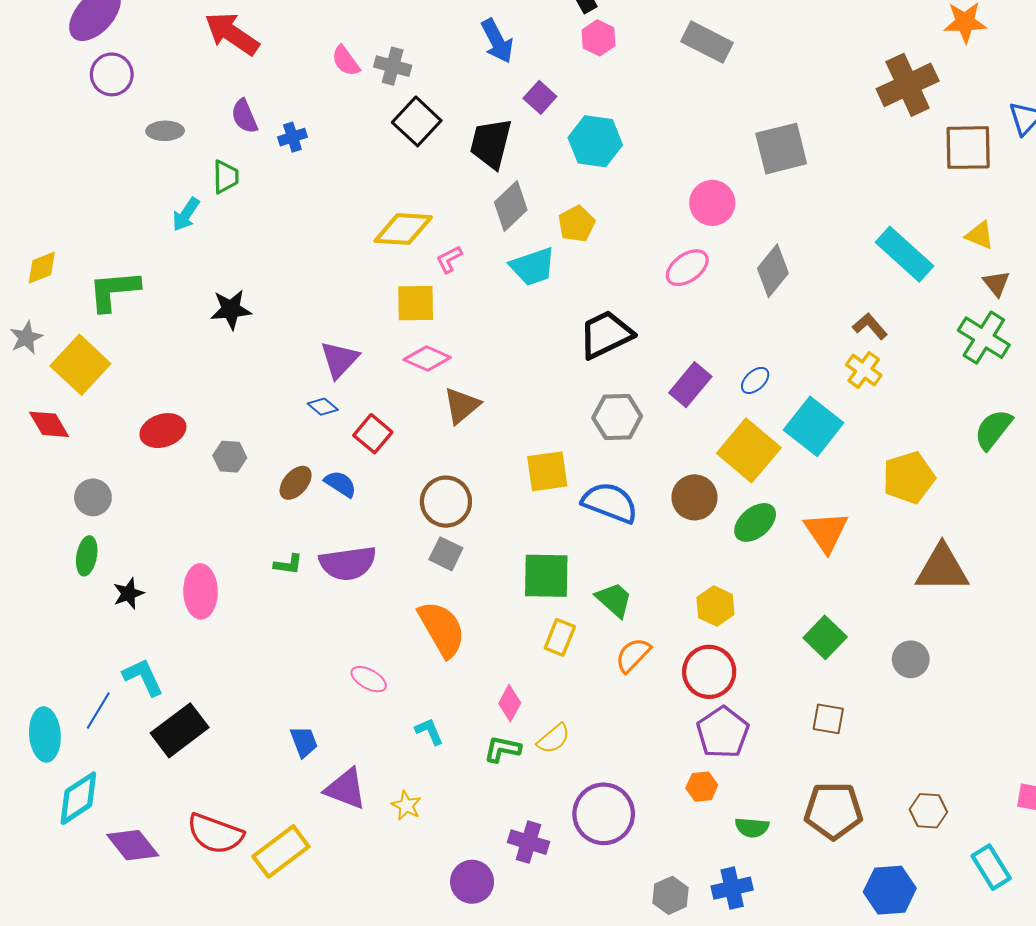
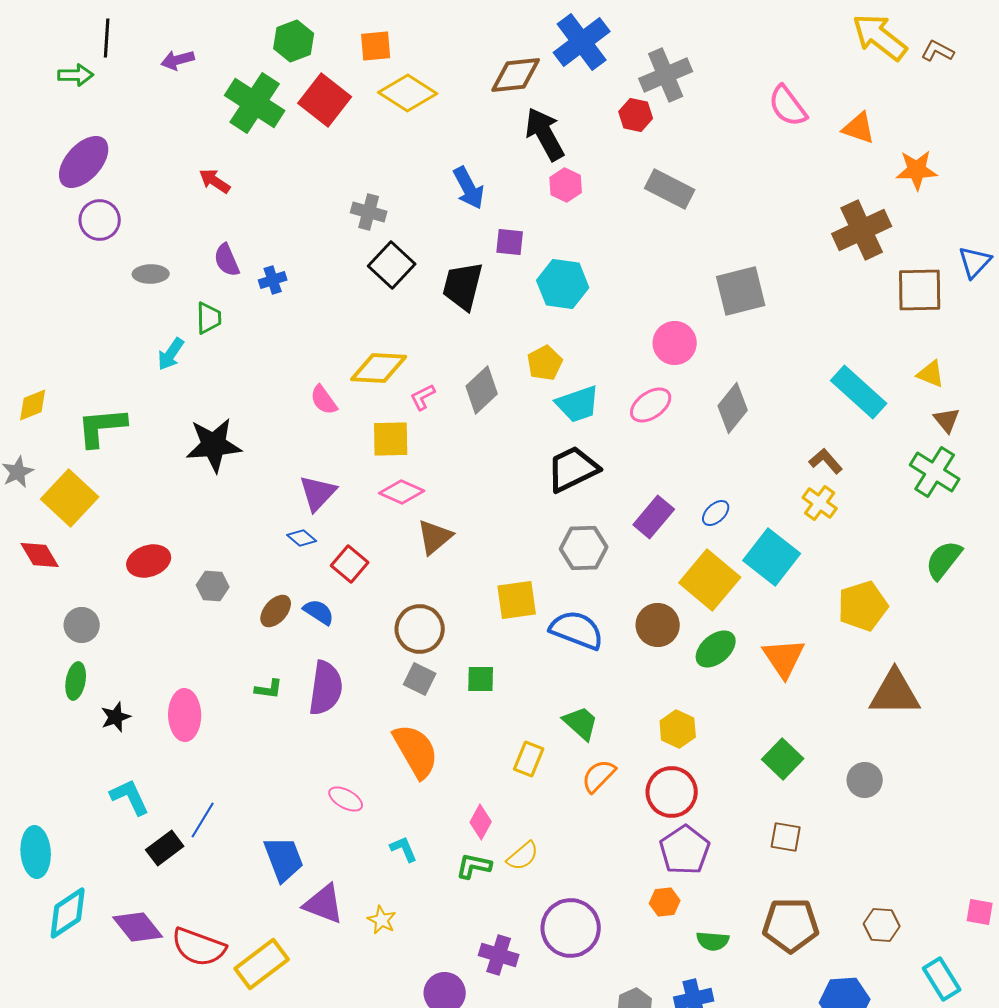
red arrow: (232, 34) -> (215, 181), size x0.6
pink semicircle: (346, 61) -> (324, 400), moved
purple square: (540, 97) -> (510, 242), turned -36
gray diamond: (511, 206) -> (482, 390), moved
cyan trapezoid: (533, 267) -> (578, 404), moved
black star: (231, 309) -> (214, 445), size x1.4
purple semicircle: (348, 563) -> (326, 688), turned -74
green square: (546, 576) -> (481, 679), moved, size x0.6
blue line: (98, 710) -> (203, 820), moved
black rectangle: (180, 730) -> (165, 848), size x0.7
blue trapezoid: (304, 742) -> (284, 859), size x1.5
purple diamond: (133, 845) -> (138, 927), moved

